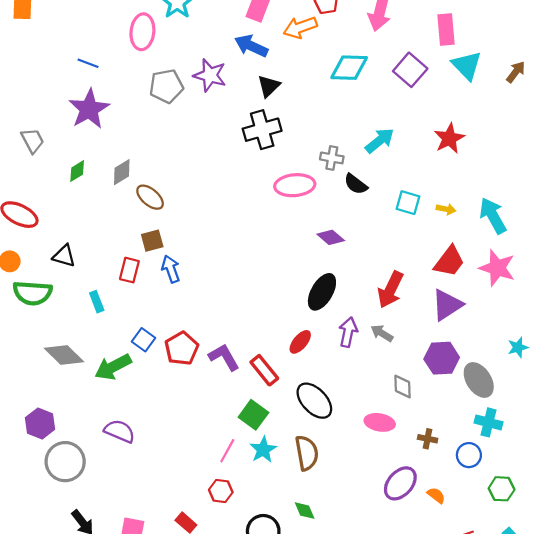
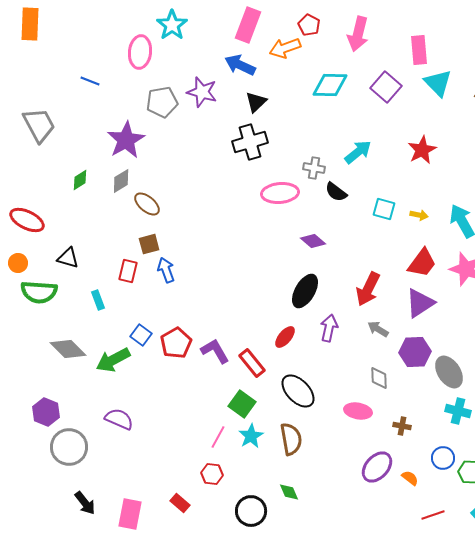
purple star: (89, 109) -> (126, 140), moved
gray trapezoid: (32, 141) -> (39, 125), moved, size x1.5
gray arrow: (382, 333) -> (378, 329), moved
blue circle: (469, 455) -> (443, 458), moved

